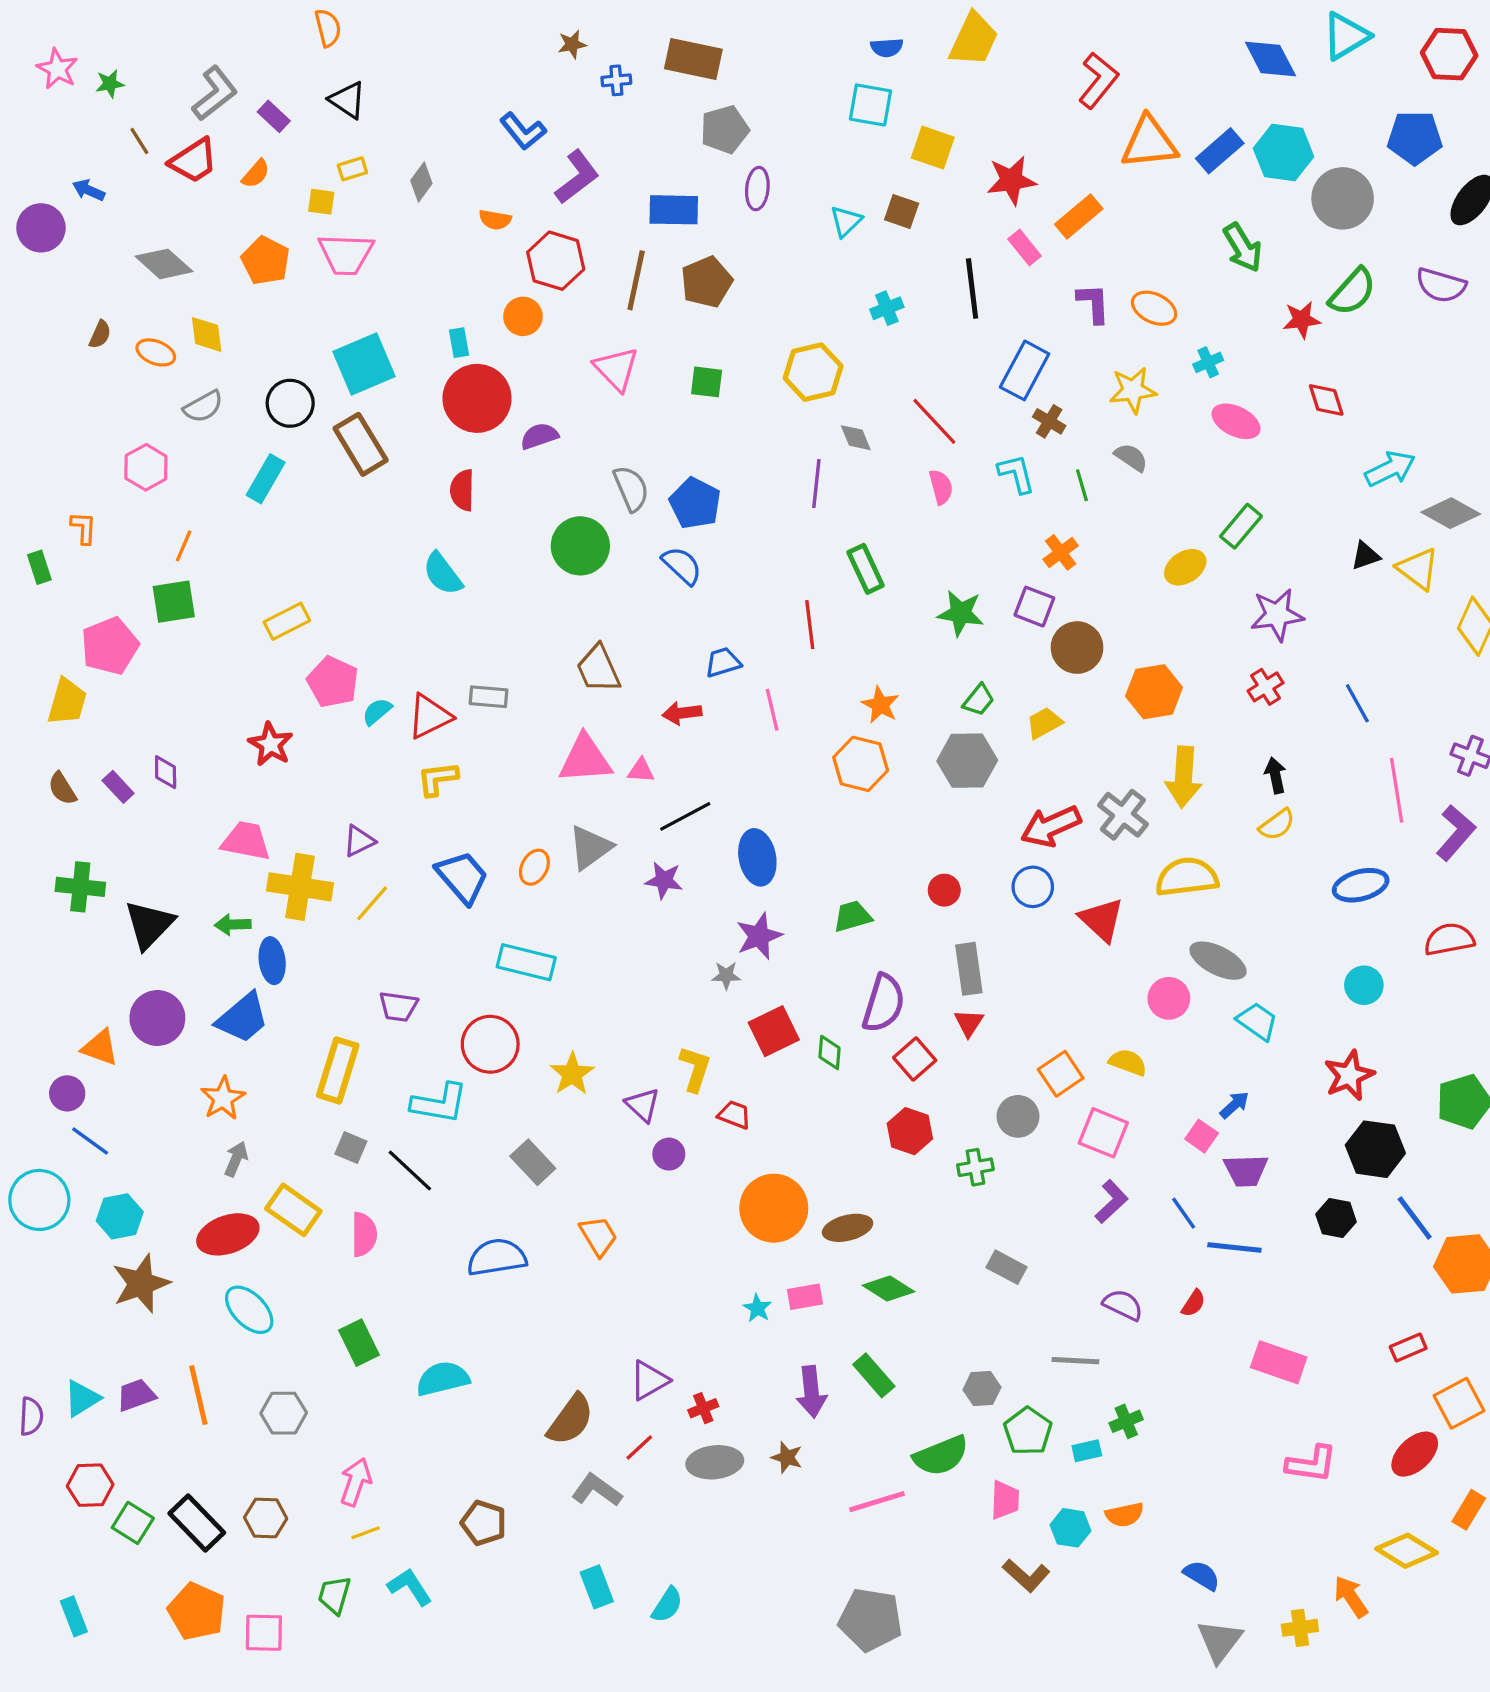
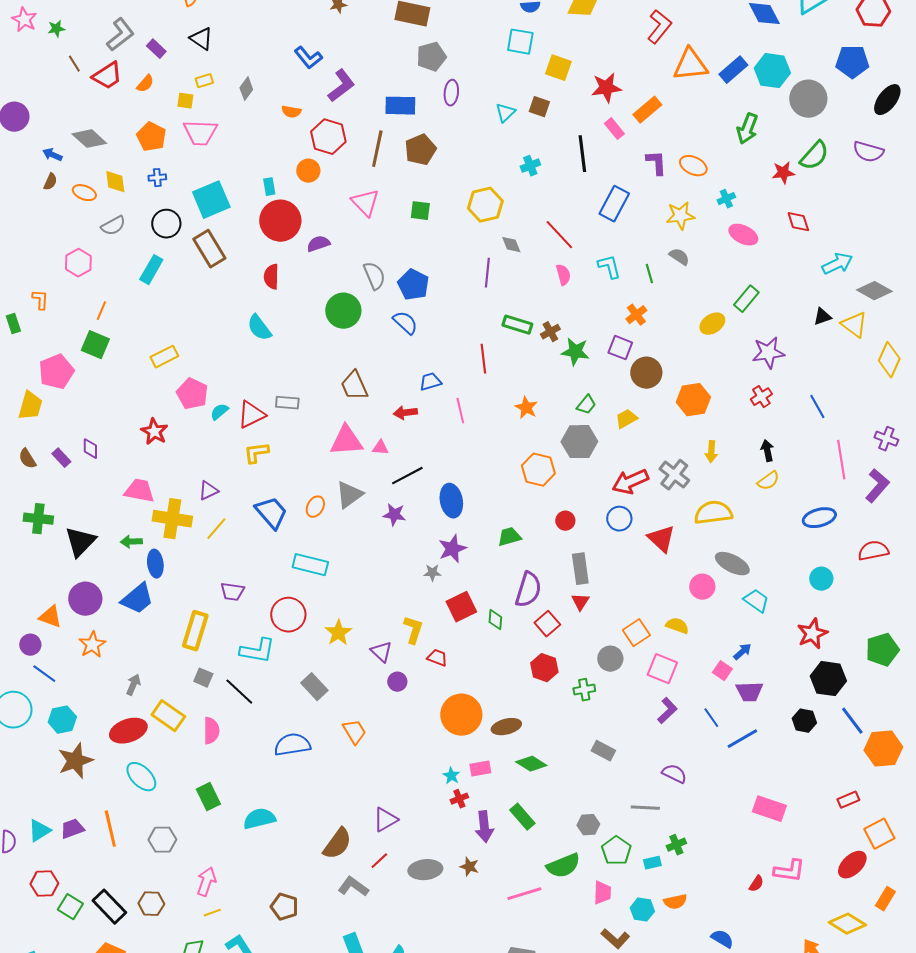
blue cross: (616, 80) -> (157, 178), moved
blue arrow: (89, 190) -> (52, 155), moved
green arrow: (1243, 248) -> (747, 129), turned 52
brown cross: (1049, 421) -> (550, 332), moved, turned 30
green rectangle: (866, 569) -> (517, 325), turned -48
green square: (174, 602) -> (95, 345), turned 32
orange hexagon: (861, 764) -> (538, 470), moved
yellow arrow: (1184, 777) -> (711, 452), size x0.6
orange star: (223, 1098) -> (92, 645), moved
blue line: (1234, 1248) -> (742, 739), turned -36
red semicircle: (1193, 1303) -> (756, 884), moved
red cross: (703, 1408) -> (459, 799), moved

